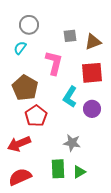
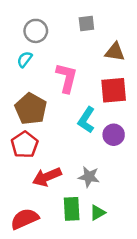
gray square: (70, 36) -> (86, 23), moved
brown triangle: (93, 42) -> (115, 52), turned 30
red pentagon: (36, 116) -> (25, 145), moved
red arrow: (19, 144) -> (47, 177), moved

